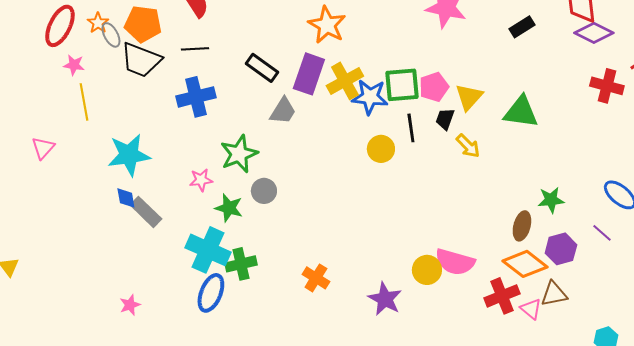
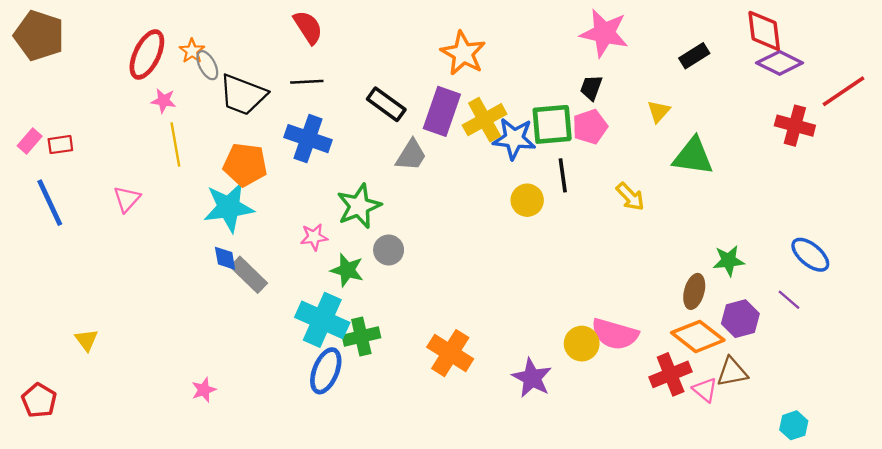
orange pentagon: (143, 24) -> (245, 165), moved
blue cross: (196, 97) -> (308, 139), turned 33
yellow triangle: (469, 97) -> (659, 111), moved, size x0.7
black trapezoid: (445, 119) -> (591, 88), moved
orange cross: (316, 278) -> (450, 353), size x1.4
pink star: (130, 305) -> (204, 390), moved

